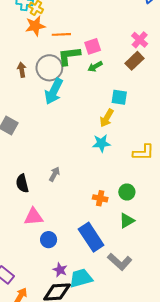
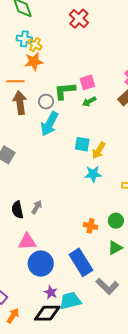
orange line: (61, 34) -> (15, 81), moved
gray circle: (49, 68) -> (46, 102), size x0.6
brown arrow: (22, 70) -> (20, 103), size x1.6
cyan square: (119, 97) -> (82, 144), moved
gray arrow: (54, 174) -> (37, 207), moved
blue circle: (49, 240) -> (41, 264), size x1.6

